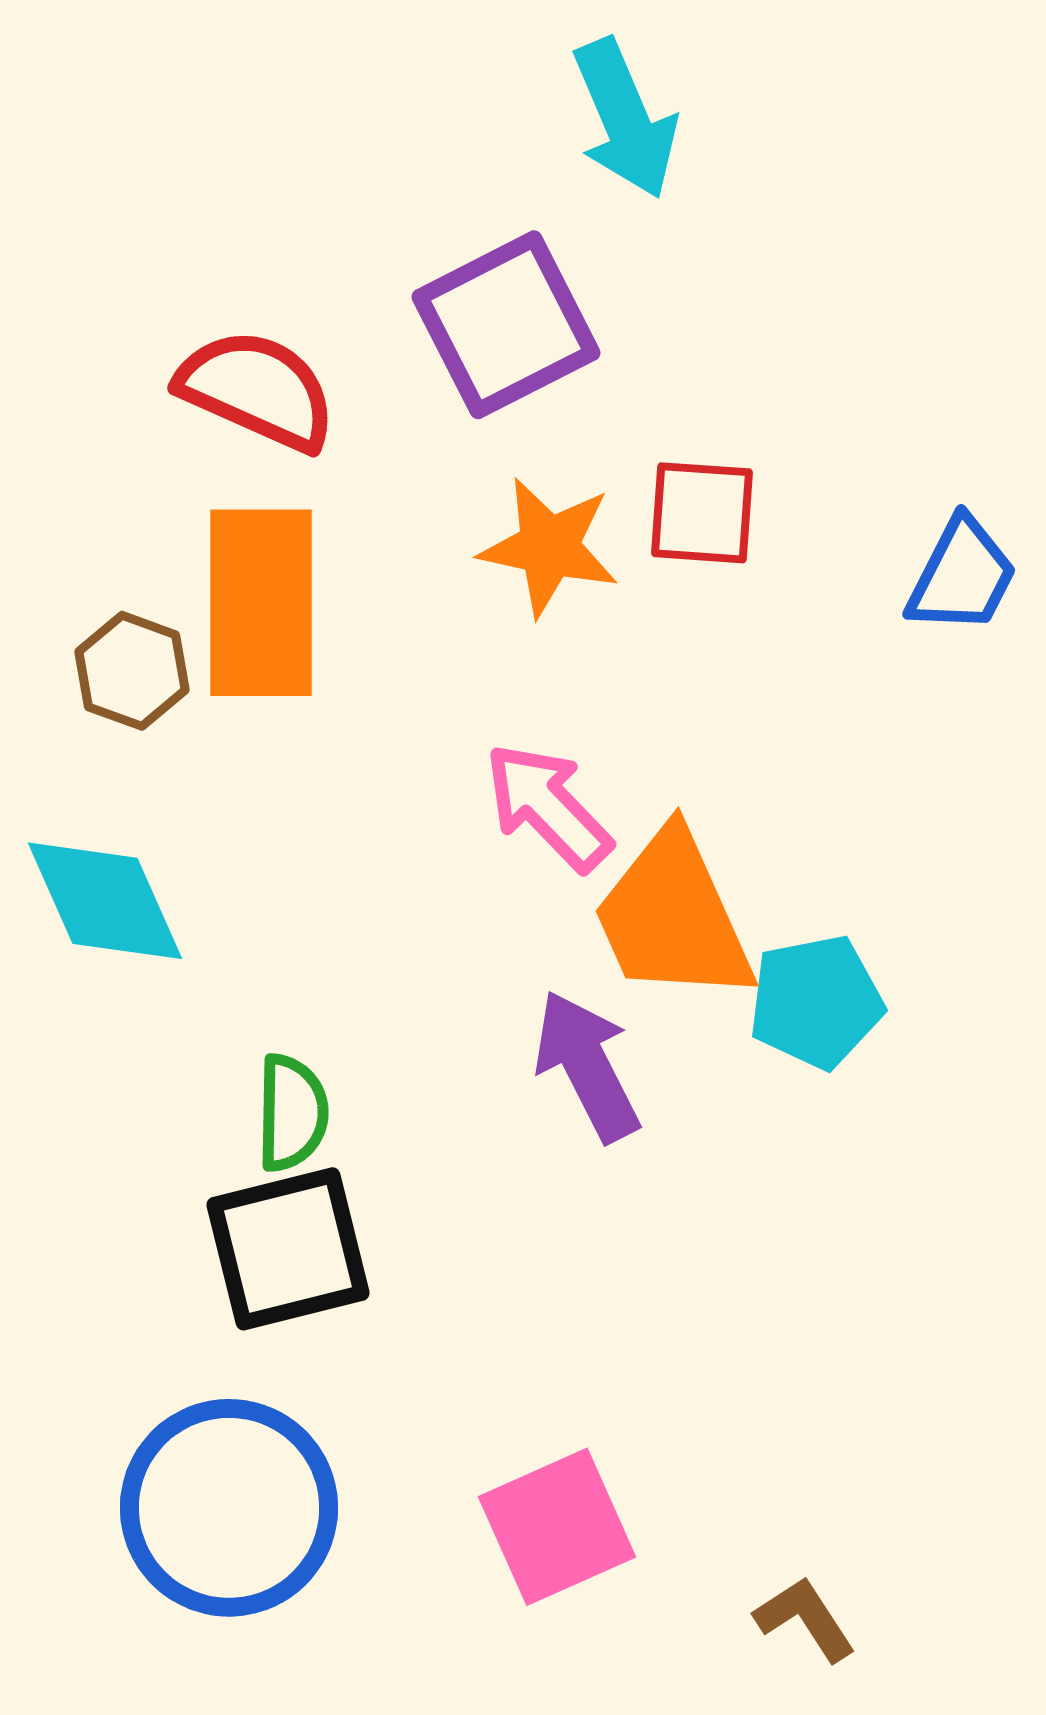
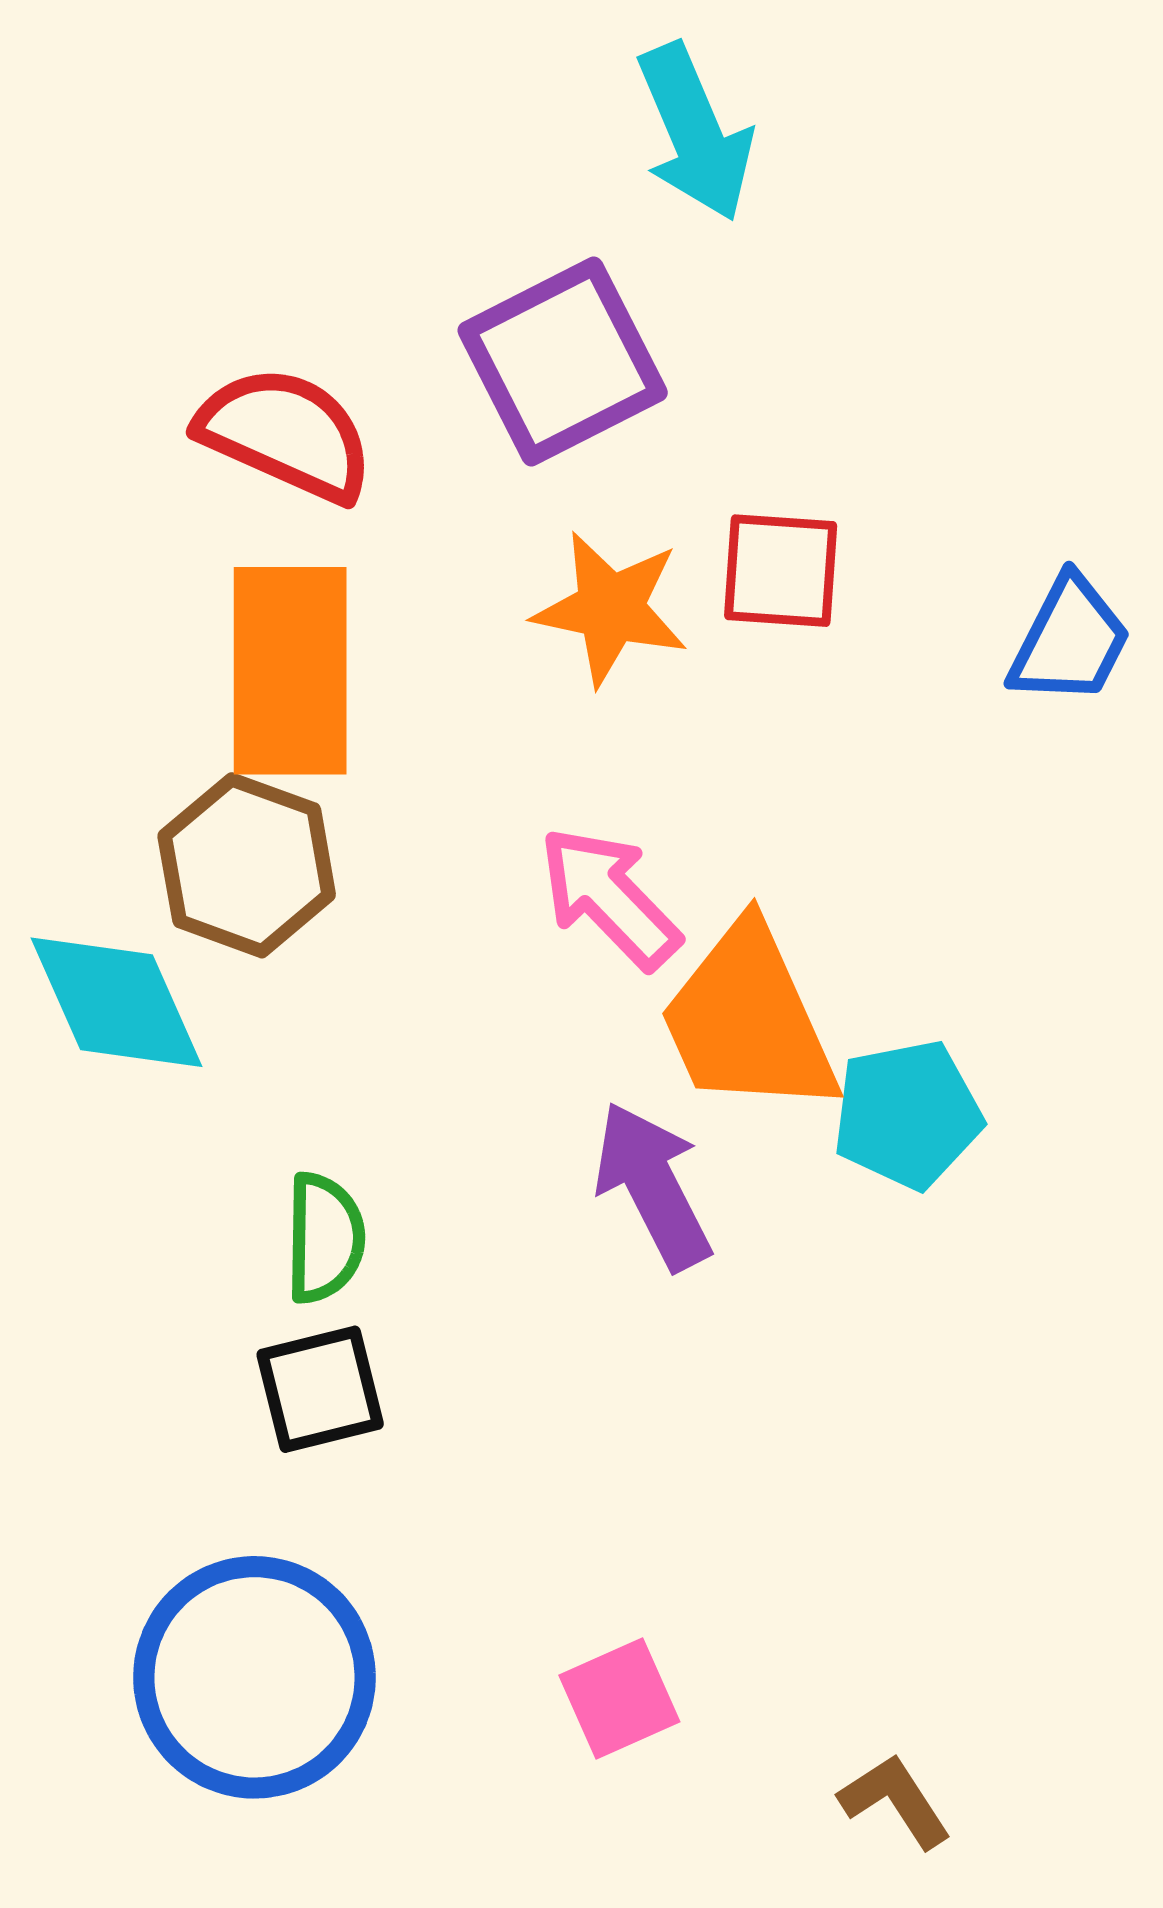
brown hexagon: (132, 671) -> (247, 865), moved, size x1.4
black square: (288, 1249) -> (320, 1389), size x0.7
pink square: (557, 1527) -> (619, 1698), size x0.7

